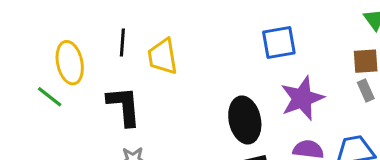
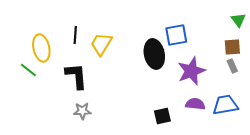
yellow trapezoid: (163, 56) -> (101, 44), turned 40
black ellipse: (245, 120) -> (154, 54), moved

